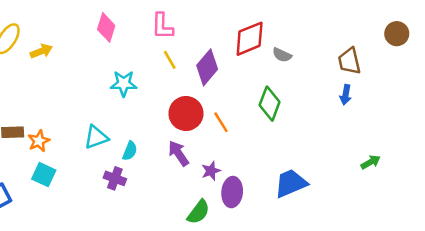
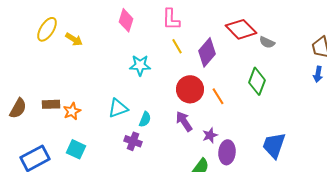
red diamond: (250, 39) -> (241, 29), turned 68
yellow arrow: (41, 51) -> (74, 39), turned 54
cyan square: (44, 175) -> (76, 149), moved
blue trapezoid: (291, 183) -> (274, 145), turned -48

